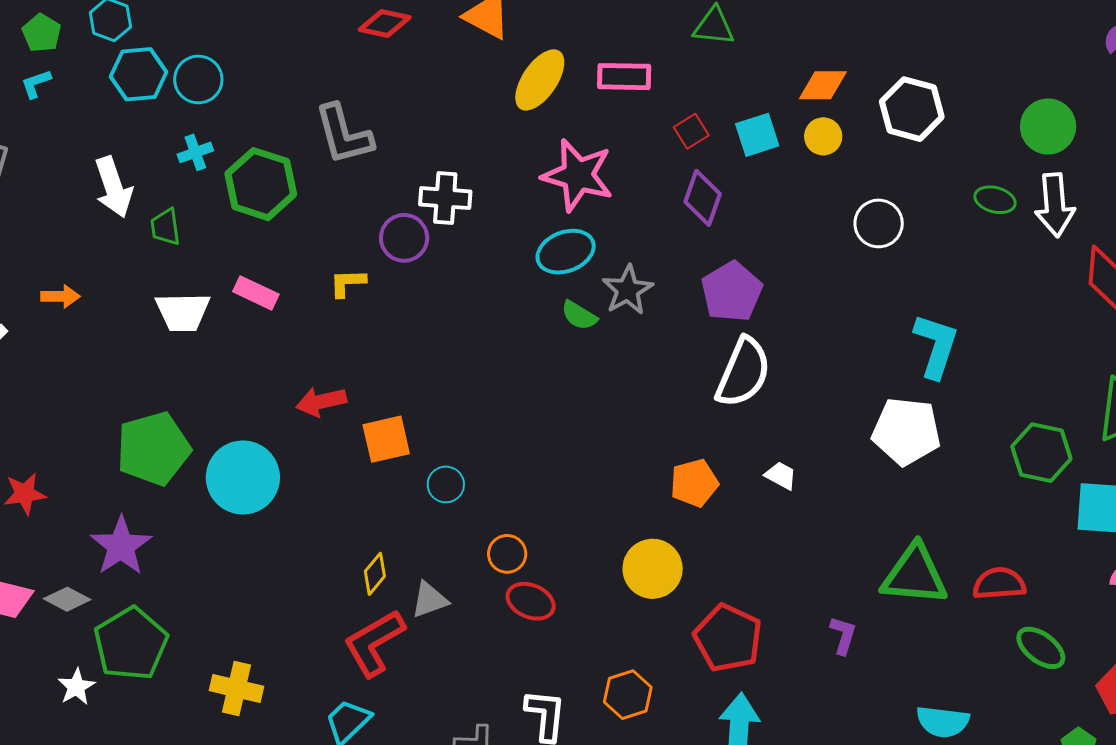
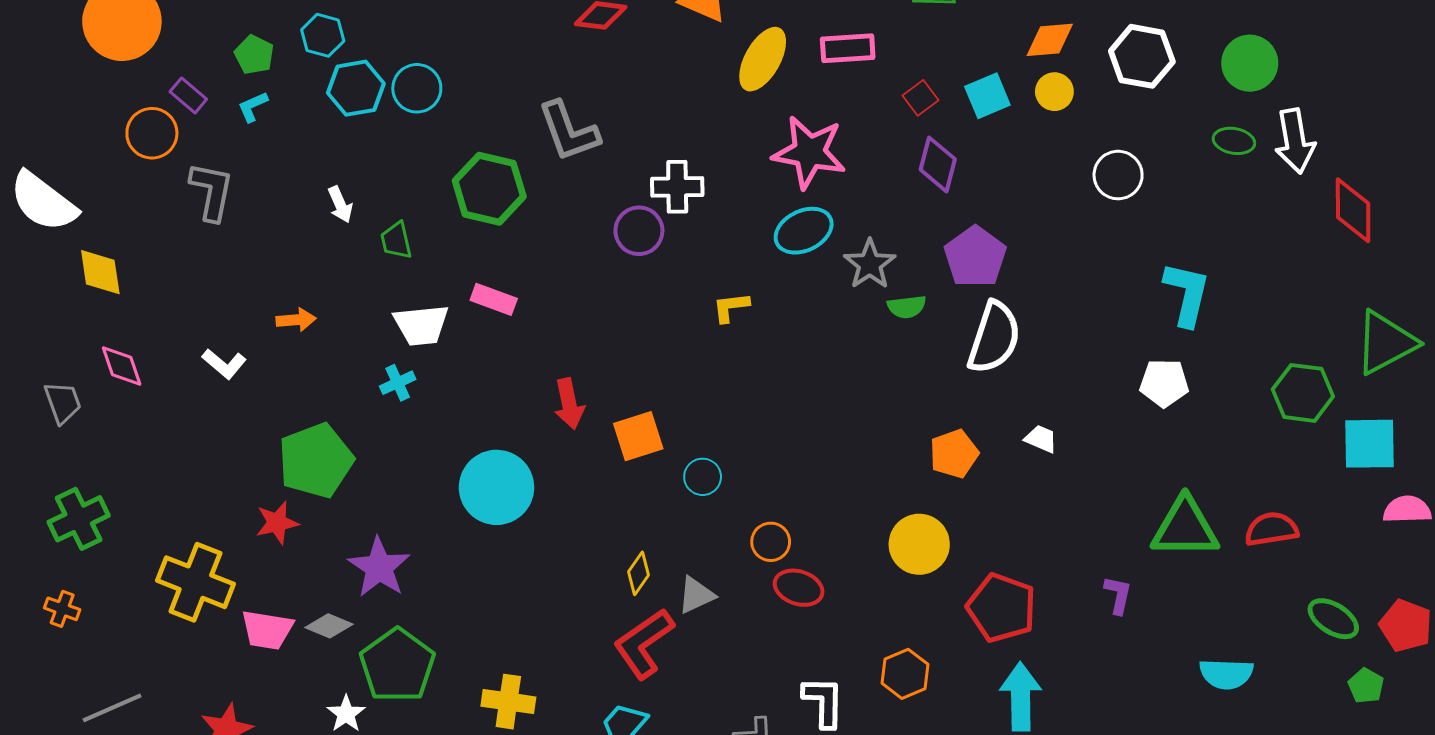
green circle: (1048, 127) -> (1250, 63), moved
cyan cross: (195, 152) -> (398, 383), moved
white arrow: (113, 187) -> (340, 205), size x0.6
yellow L-shape: (348, 283) -> (731, 307), moved
green semicircle: (579, 315) -> (907, 307), moved, turned -33
red arrow: (321, 402) -> (569, 404), turned -84
white pentagon: (906, 431) -> (1164, 383), size x0.7
green pentagon: (153, 449) -> (316, 461), moved
green ellipse: (1041, 648) -> (1333, 619), moved

